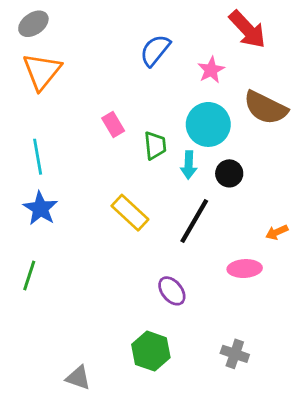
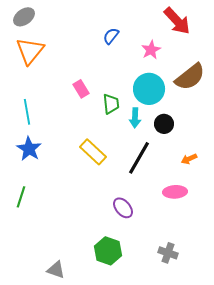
blue semicircle: (155, 50) -> (111, 36), size x0.7
brown semicircle: (266, 108) -> (190, 77), turned -64
orange arrow: (277, 232) -> (189, 159), moved

